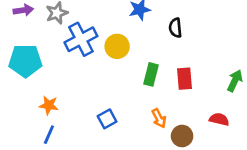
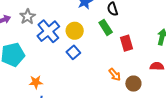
green rectangle: (151, 74) -> (106, 27), moved, turned -35
blue square: (107, 119) -> (73, 52), moved

